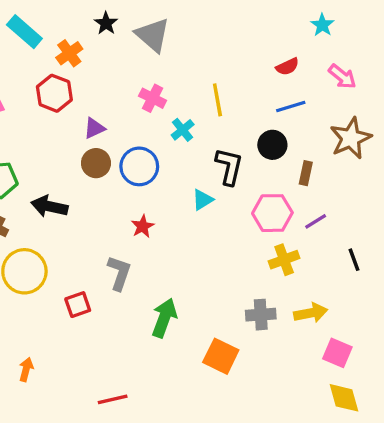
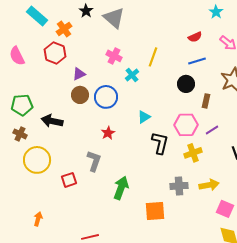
yellow line: (217, 100) -> (153, 57), turned 30
black L-shape: (229, 166) -> (160, 143), moved
orange square: (221, 356) -> (155, 211), turned -30

